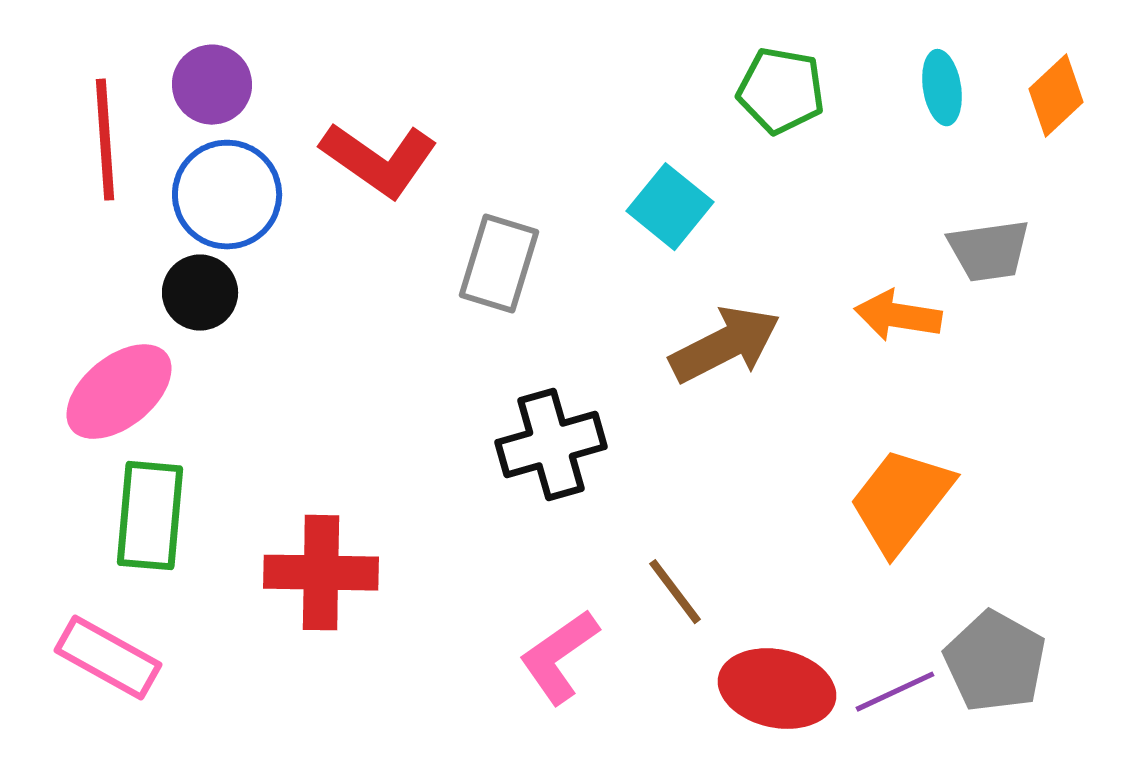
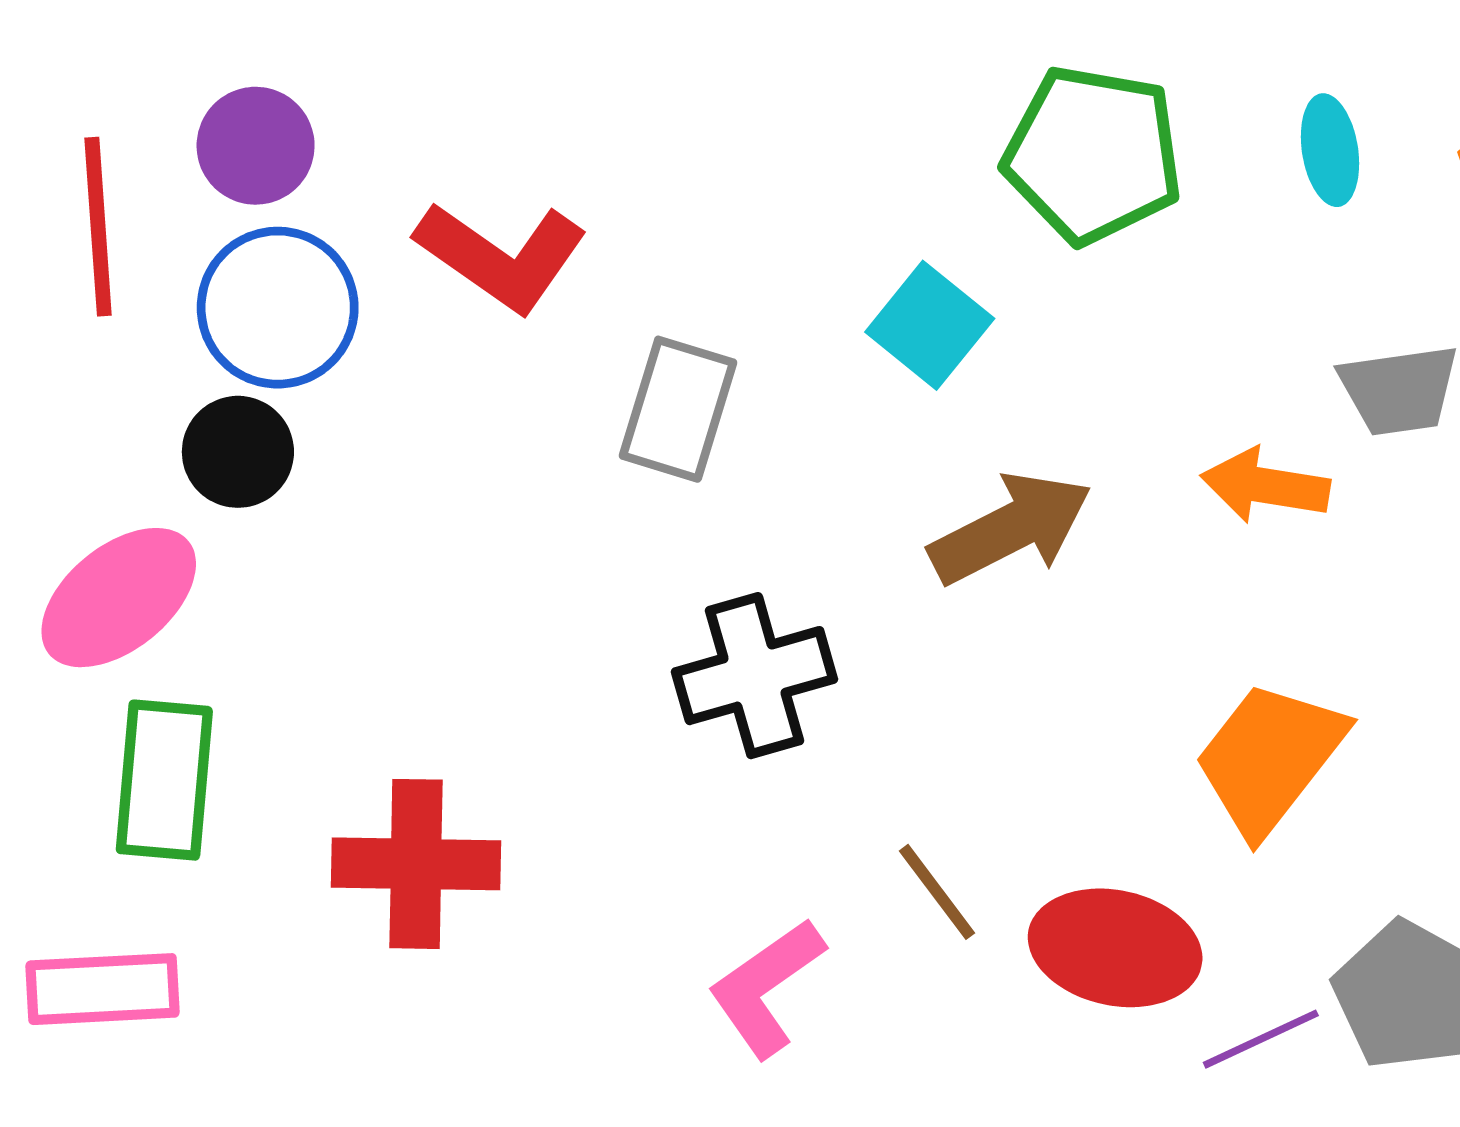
green pentagon: (781, 91) -> (1093, 155), size x1.4
pink rectangle: (108, 658) -> (103, 989), turned -32
red ellipse: (777, 689) -> (1115, 948), moved

